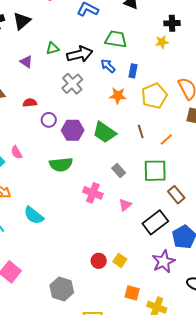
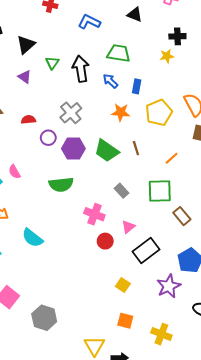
black triangle: (22, 21) -> (26, 45), moved
green triangle: (52, 48) -> (52, 63), turned -40
black arrow: (80, 54) -> (81, 69), turned -85
gray cross: (72, 84) -> (71, 113), moved
brown line: (141, 131) -> (136, 148), moved
black rectangle: (155, 222) -> (146, 251), moved
red circle: (99, 261) -> (105, 241), moved
gray hexagon: (62, 289) -> (44, 318), moved
orange square: (132, 293) -> (125, 321), moved

